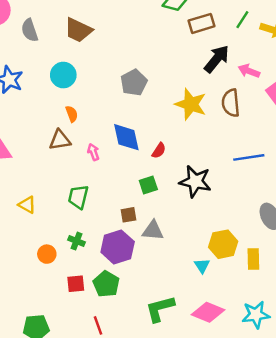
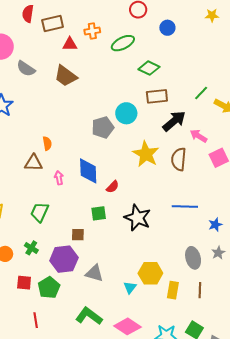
brown rectangle: (201, 23) -> (157, 96), moved
gray semicircle: (30, 30) -> (26, 69), turned -48
cyan circle: (63, 75) -> (126, 113), moved
gray triangle: (153, 231) -> (94, 273), moved
green L-shape: (160, 309) -> (89, 316), turned 40

